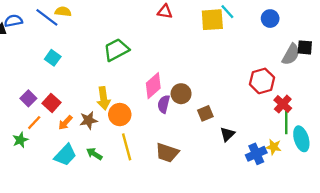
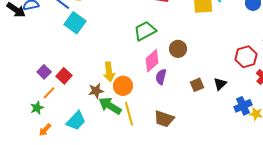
green trapezoid: (116, 50) -> (145, 31), moved
cyan square: (53, 58) -> (75, 23), moved, size x1.5
brown circle: (181, 94) -> (178, 49), moved
orange arrow: (65, 123) -> (45, 130), moved
black triangle: (227, 134) -> (220, 84), moved
green arrow: (94, 154) -> (110, 106), moved, size x1.6
blue cross: (256, 154) -> (243, 106), moved

